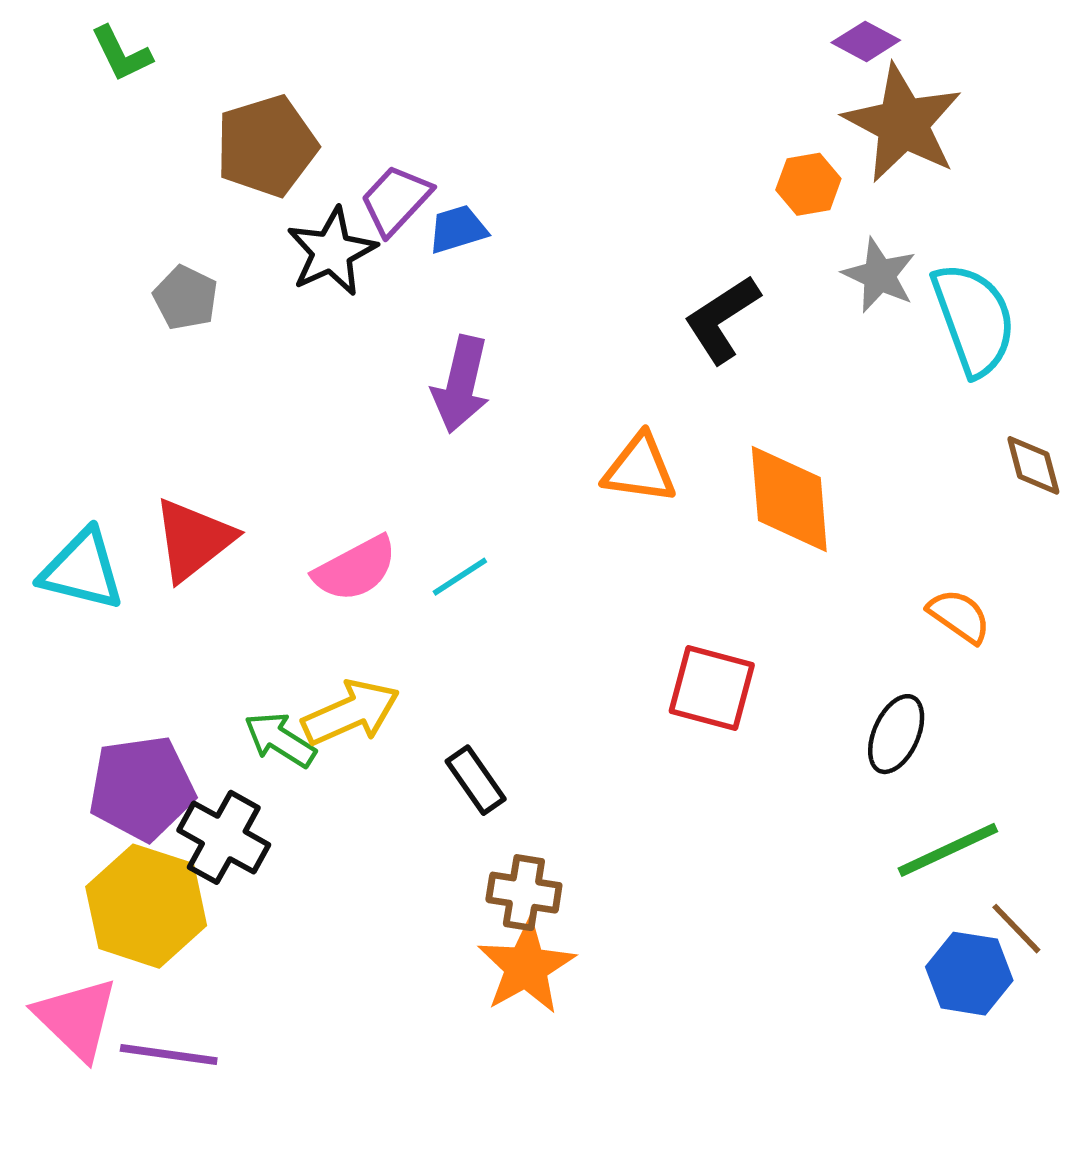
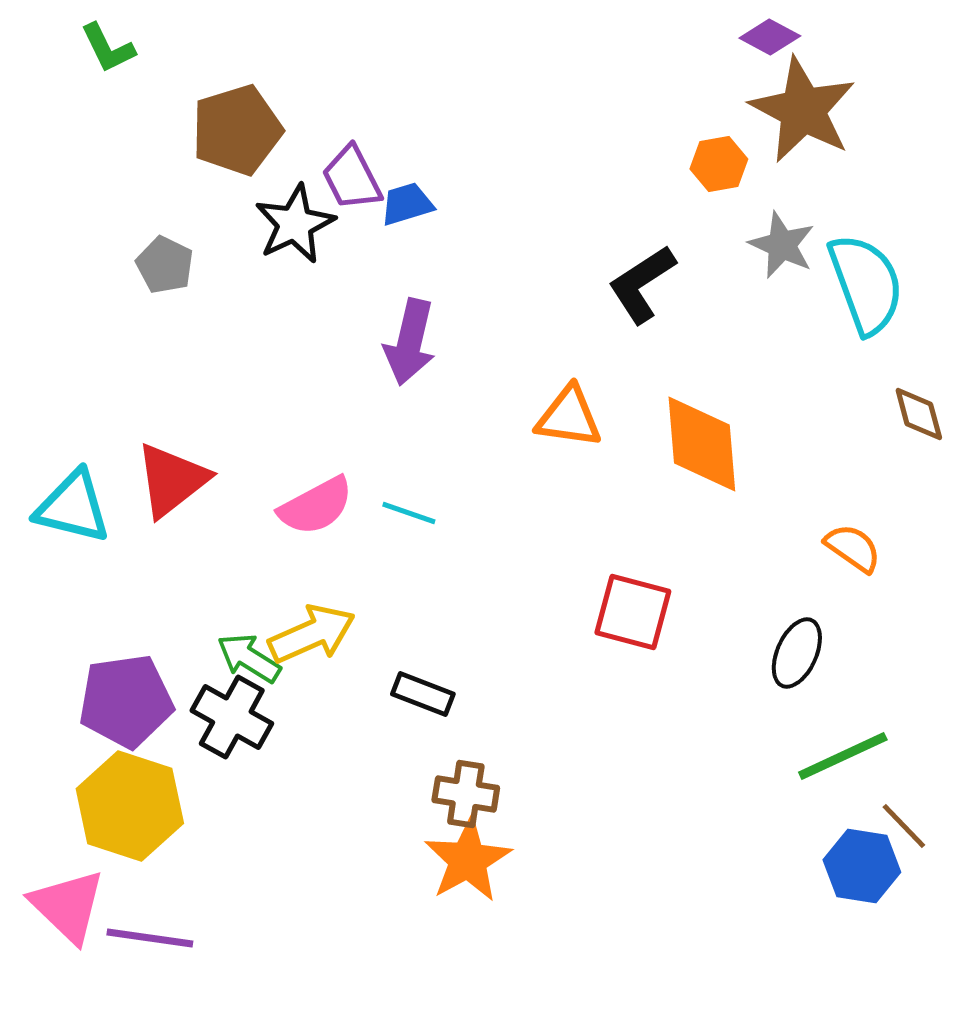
purple trapezoid: (396, 200) -> (352, 178), turned -70
cyan line: (460, 577) -> (409, 513), turned 52
black rectangle: (476, 780) -> (423, 694), turned -34
black cross: (224, 837) -> (232, 717), moved

